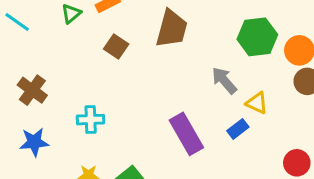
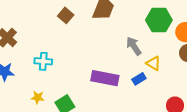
purple rectangle: (186, 134) -> (105, 78), turned -56

